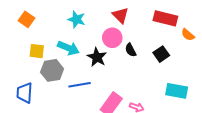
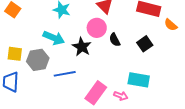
yellow square: (37, 51) -> (15, 54), moved
cyan rectangle: (177, 91) -> (139, 80), moved

